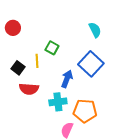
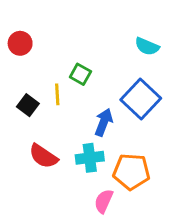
cyan semicircle: (95, 30) -> (147, 46), turned 140
red semicircle: (29, 89) -> (43, 156), moved, turned 30

